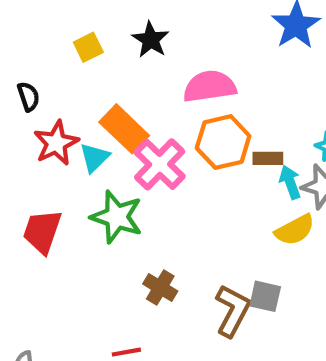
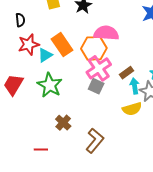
orange hexagon: (223, 142) -> (94, 48), moved
brown rectangle: (268, 158) -> (126, 73), turned -48
pink cross: (160, 164) -> (99, 68), moved
gray square: (265, 296) -> (96, 86), moved

